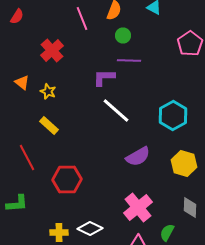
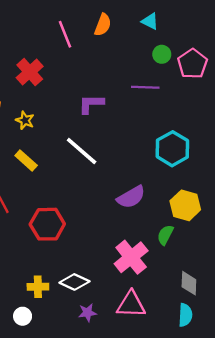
green circle: (123, 36) -> (162, 54), moved
purple line: (129, 60) -> (145, 87), moved
white line: (116, 110) -> (82, 151), moved
gray diamond: (190, 208) -> (189, 283), moved
green semicircle: (167, 232) -> (165, 235), moved

